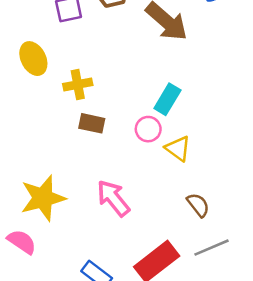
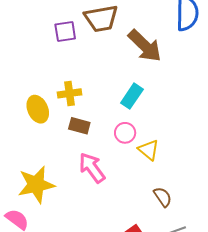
yellow ellipse: (33, 59) -> (38, 109), moved
cyan rectangle: (167, 99) -> (132, 96), moved
pink arrow: (113, 198) -> (92, 168), moved

